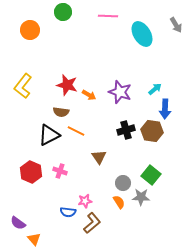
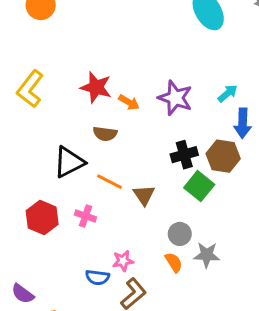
brown semicircle: (61, 112) -> (105, 134), moved
orange line: (76, 131) -> (109, 182), moved
green square: (151, 175) -> (199, 186), moved

